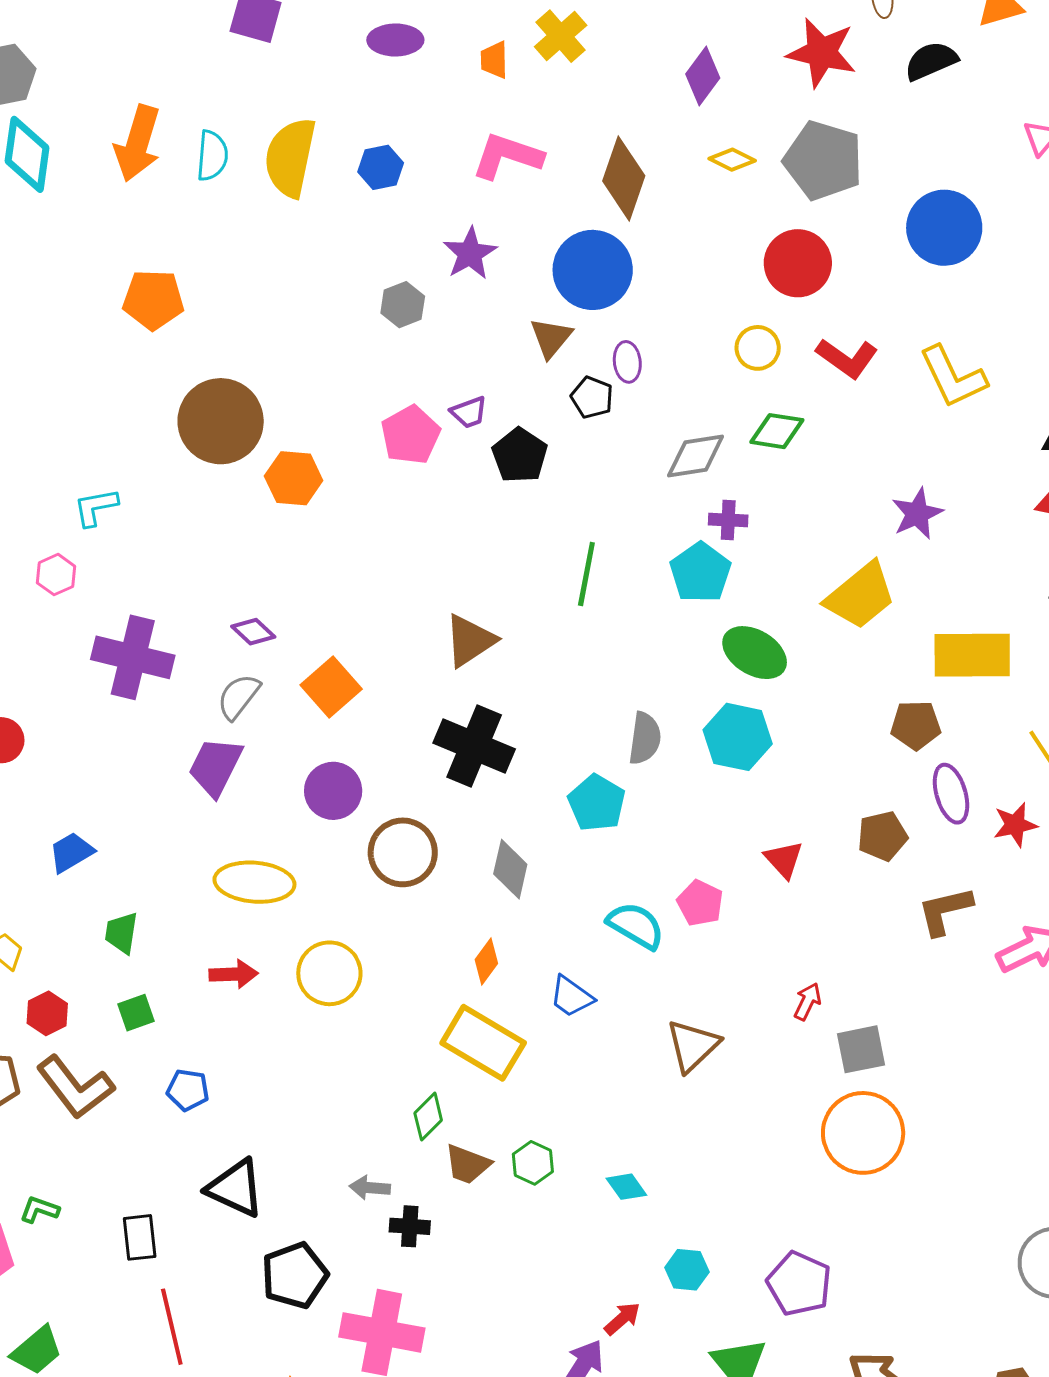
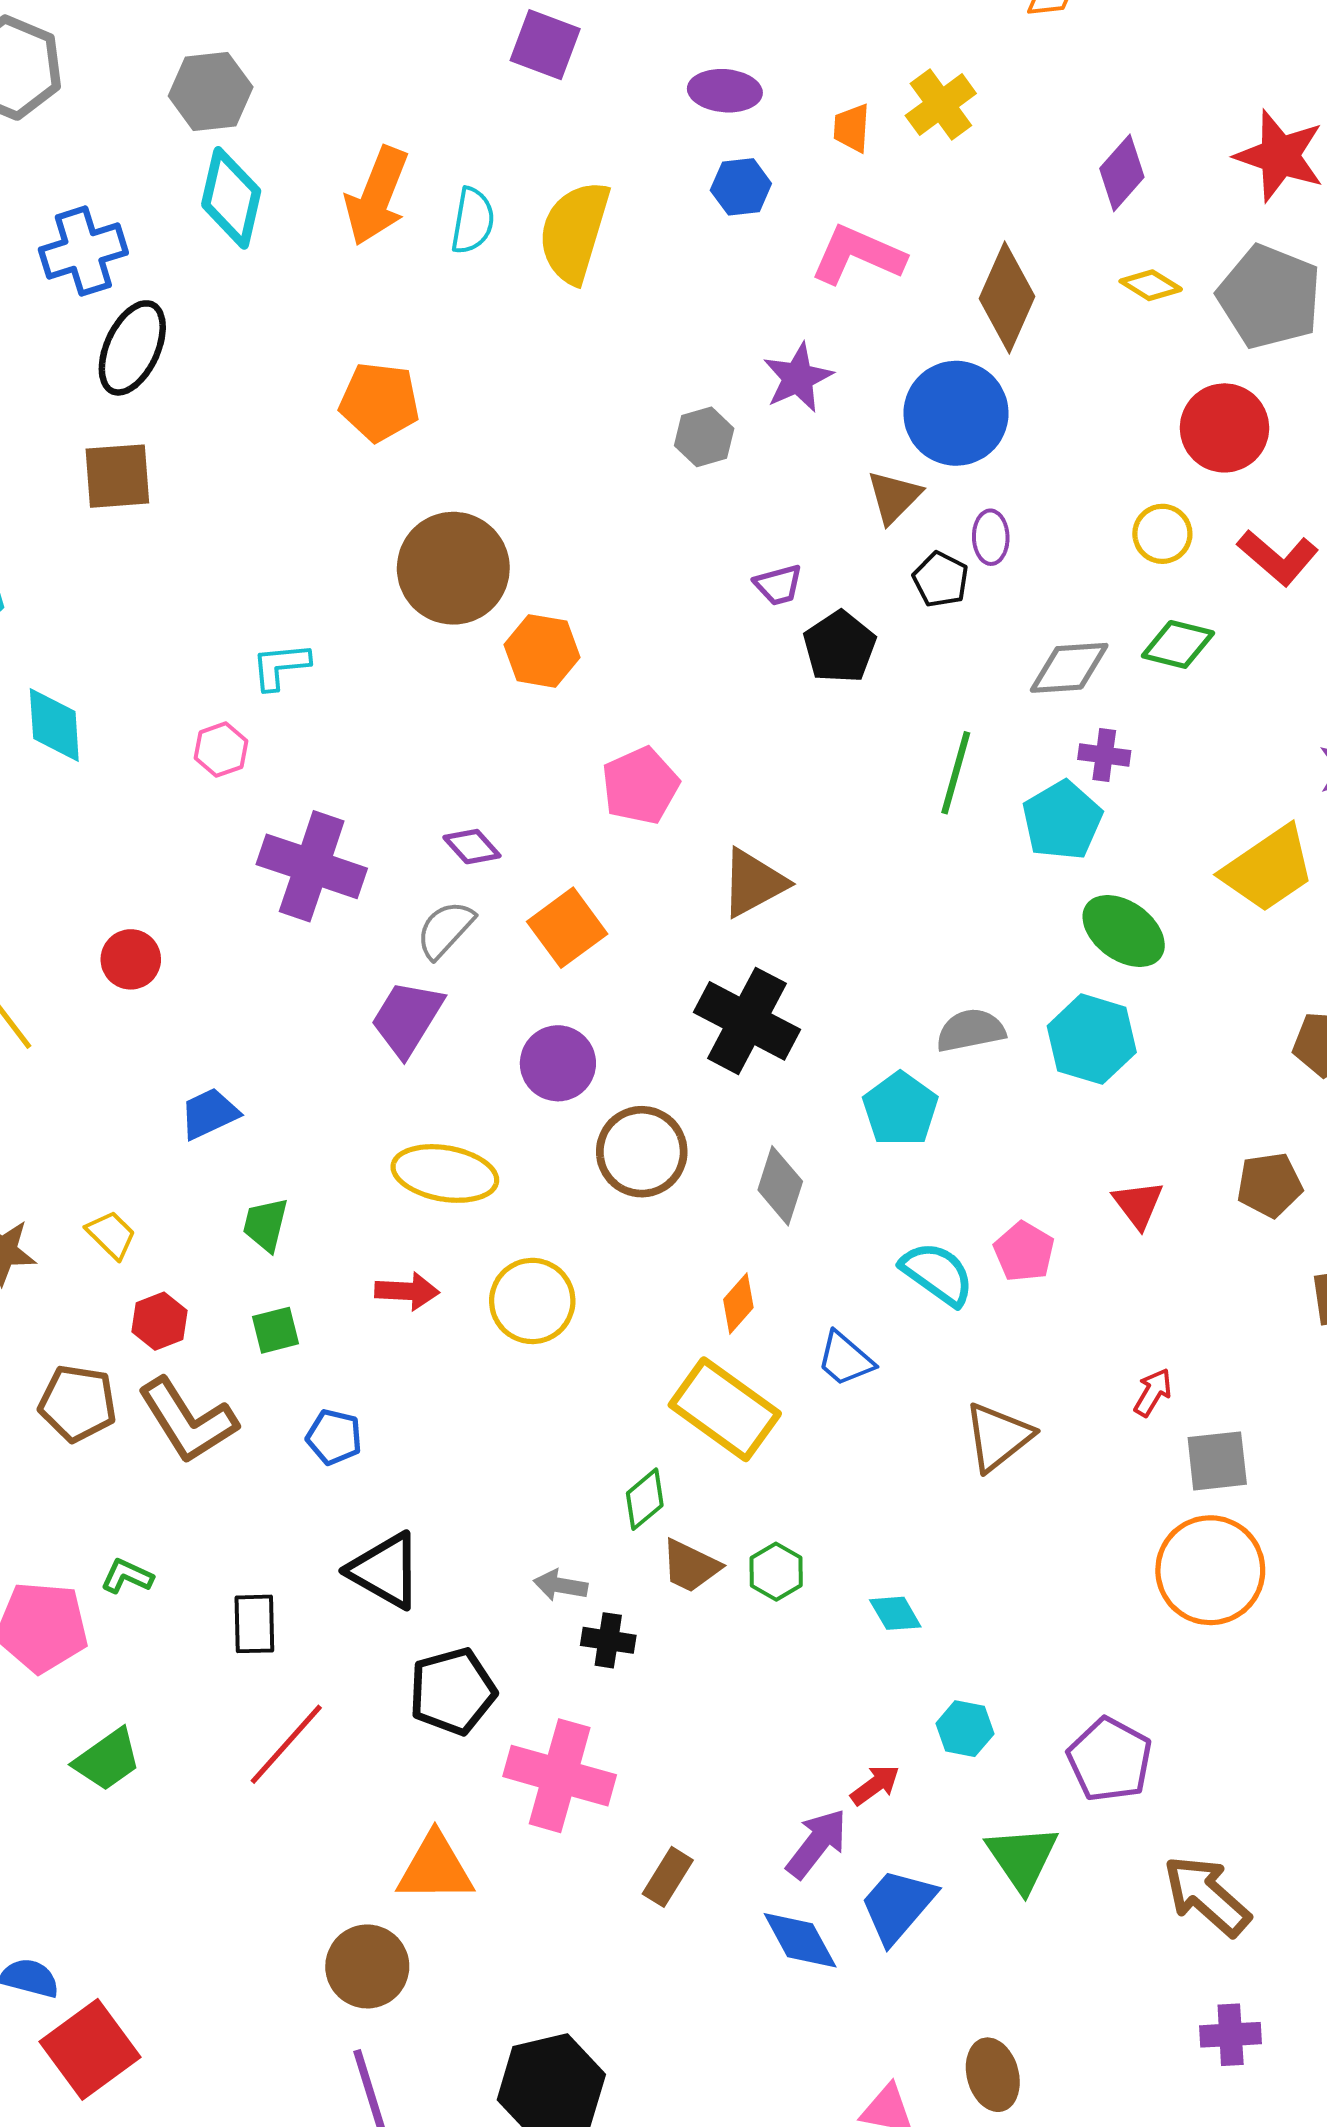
blue hexagon: (381, 167) -> (741, 187), moved
pink pentagon: (411, 435) -> (640, 786), moved
green line: (586, 574) -> (956, 773), moved
gray semicircle: (645, 738) -> (971, 1030), turned -114
red line: (172, 1327) -> (286, 1744), turned 50

